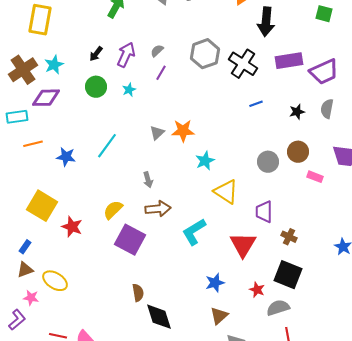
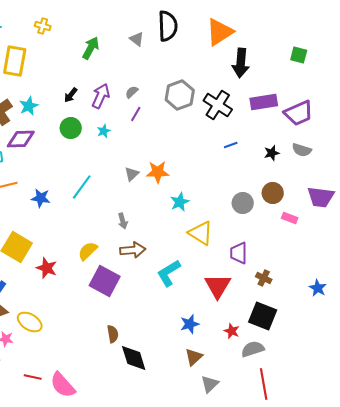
gray semicircle: (327, 109) -> (302, 150), turned -84

